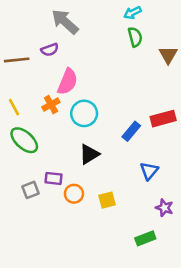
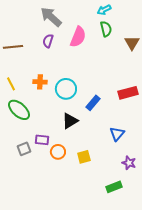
purple semicircle: (50, 50) -> (48, 41), moved, turned 128
pink semicircle: (68, 82) -> (78, 37), moved
orange cross: (51, 105) -> (40, 82), turned 32
blue rectangle: (131, 131) -> (93, 103), moved

